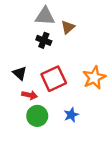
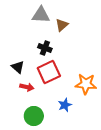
black cross: (44, 40) -> (45, 48), moved
orange star: (94, 78) -> (86, 84), moved, turned 30
green circle: (37, 116) -> (34, 116), moved

